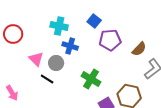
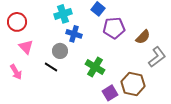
cyan cross: (59, 26) -> (63, 14), turned -30
pink triangle: (36, 59) -> (26, 47), moved
pink arrow: (12, 93) -> (16, 72), moved

